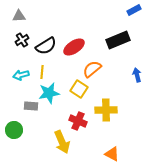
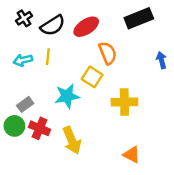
orange semicircle: (92, 69) -> (108, 53), turned 108
cyan star: (49, 93) -> (67, 96), moved
gray rectangle: (31, 106) -> (25, 104), moved, turned -40
red cross: (78, 121) -> (40, 128), moved

